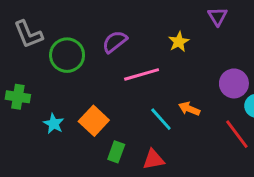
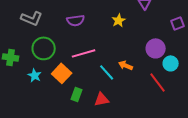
gray L-shape: (28, 34) -> (32, 18), moved, turned -45
purple semicircle: (115, 42) -> (76, 20), turned -150
green circle: (67, 55) -> (44, 48), moved
pink line: (142, 74) -> (84, 53), moved

